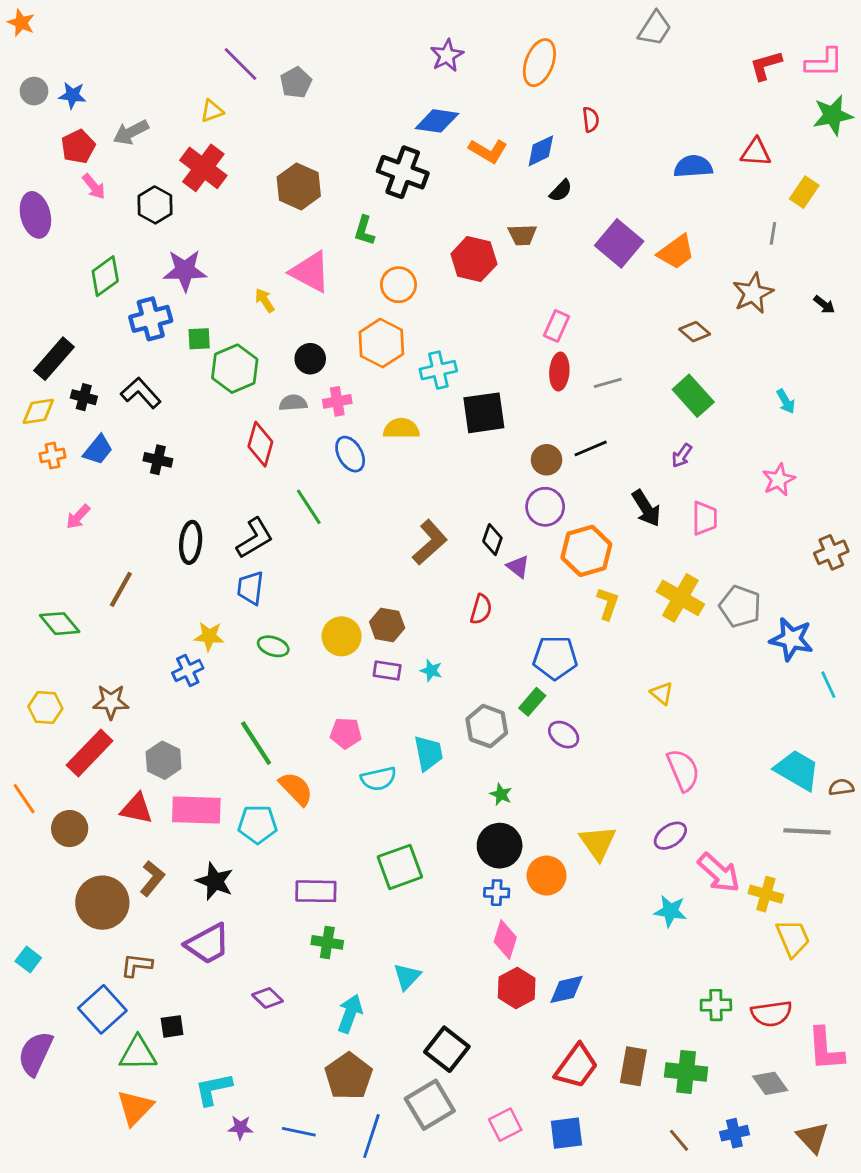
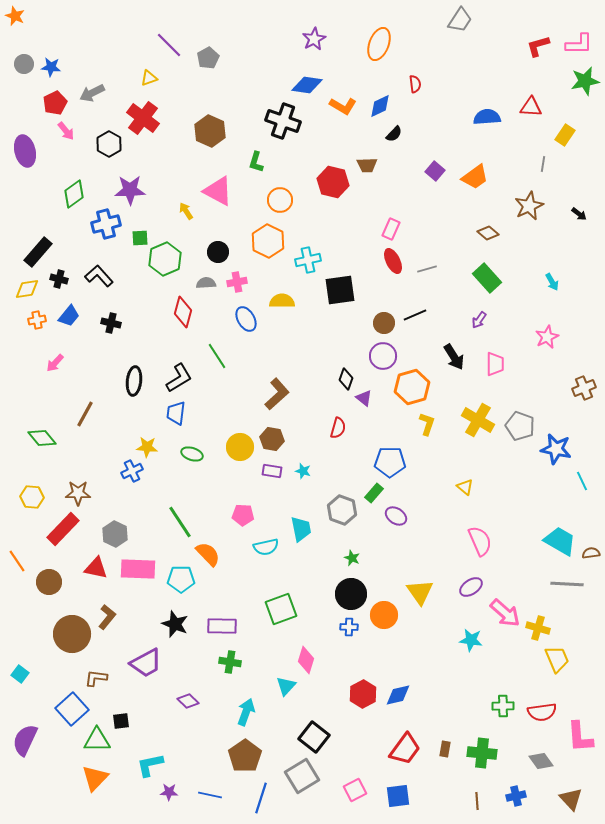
purple square: (619, 243) -> (435, 171), size x0.6
red ellipse: (559, 372) -> (393, 261), turned -30
brown L-shape: (430, 542) -> (277, 394), moved
black star: (215, 881) -> (175, 624), moved
pink diamond: (505, 940) -> (306, 660), moved
brown rectangle: (633, 1066) -> (445, 749), size x0.6
brown line: (679, 1140) -> (477, 801), turned 36

